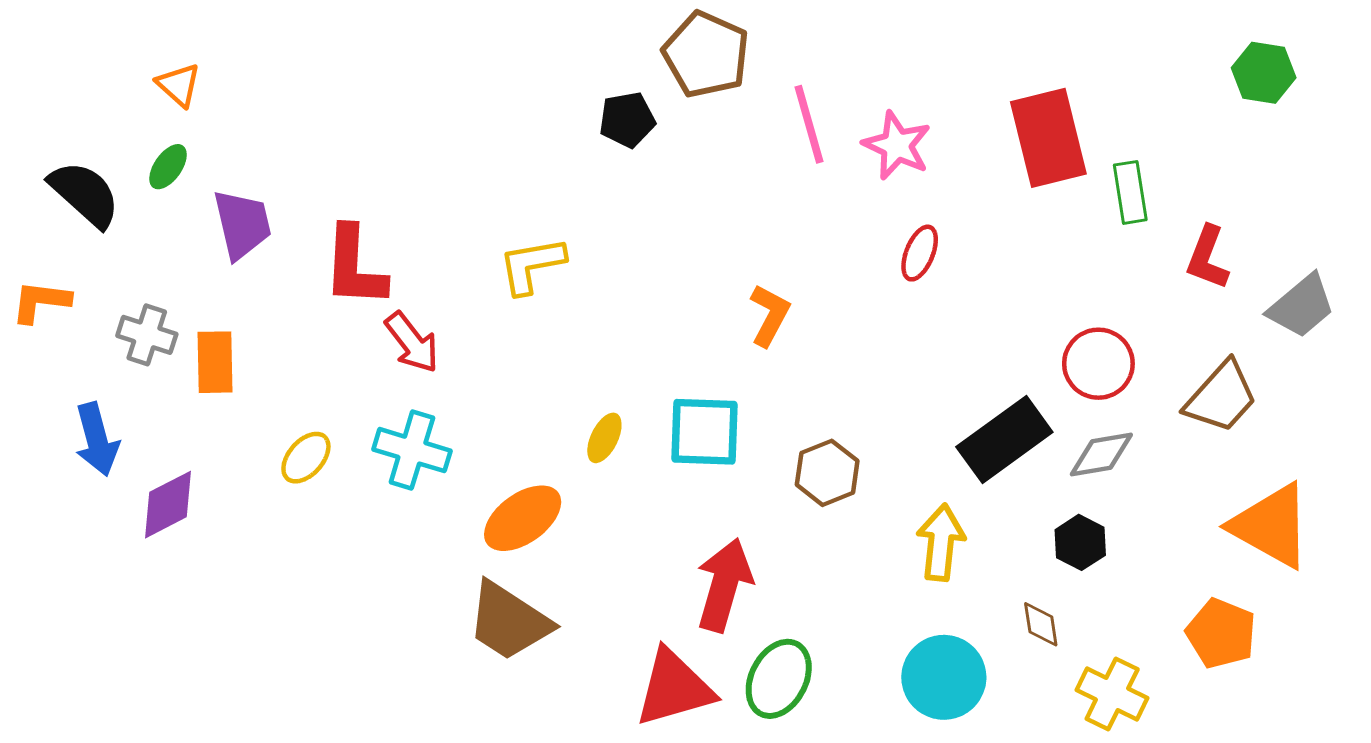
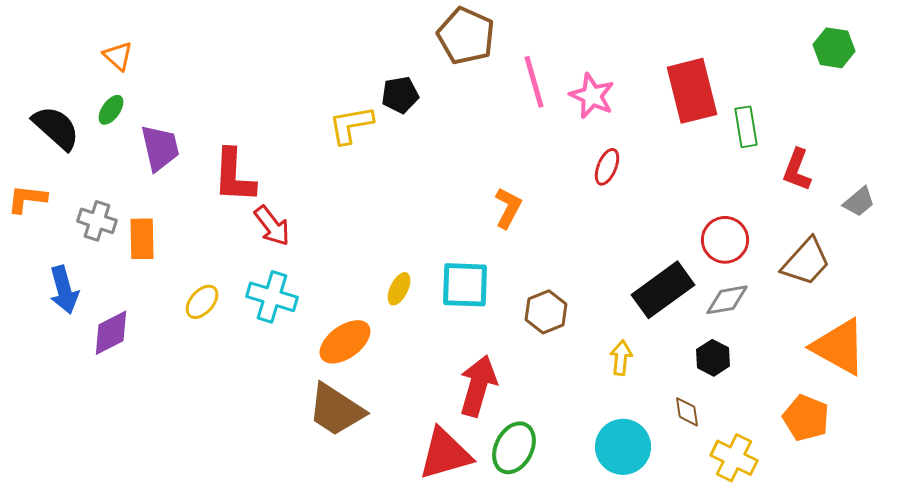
black pentagon: (627, 120) -> (400, 95), moved
yellow L-shape: (532, 265) -> (351, 125), moved
gray trapezoid: (1301, 306) -> (859, 202), size x0.7
yellow arrow: (941, 542) -> (621, 358), size x0.7

